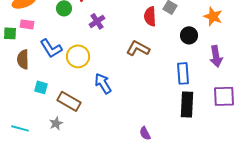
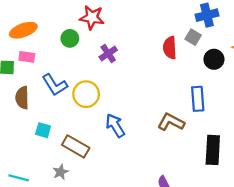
black circle: (189, 35) -> (214, 59), moved
brown L-shape: (138, 48) -> (171, 122), moved
blue rectangle: (183, 73) -> (198, 99), moved

